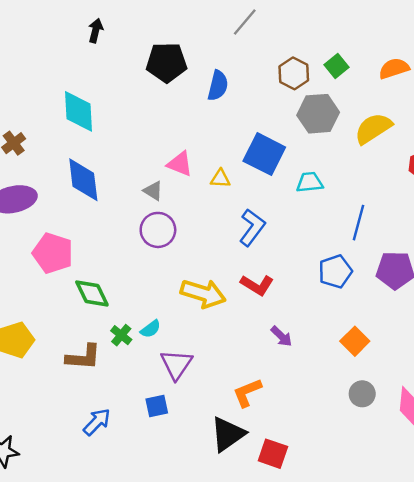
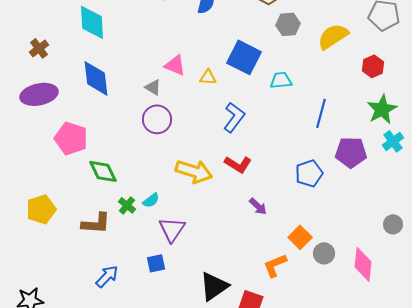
gray hexagon: (318, 114) -> (288, 24), size x0.7
blue pentagon: (335, 272) -> (309, 173), moved
orange square: (355, 341) -> (300, 237), moved
orange L-shape: (247, 393) -> (275, 265), moved

